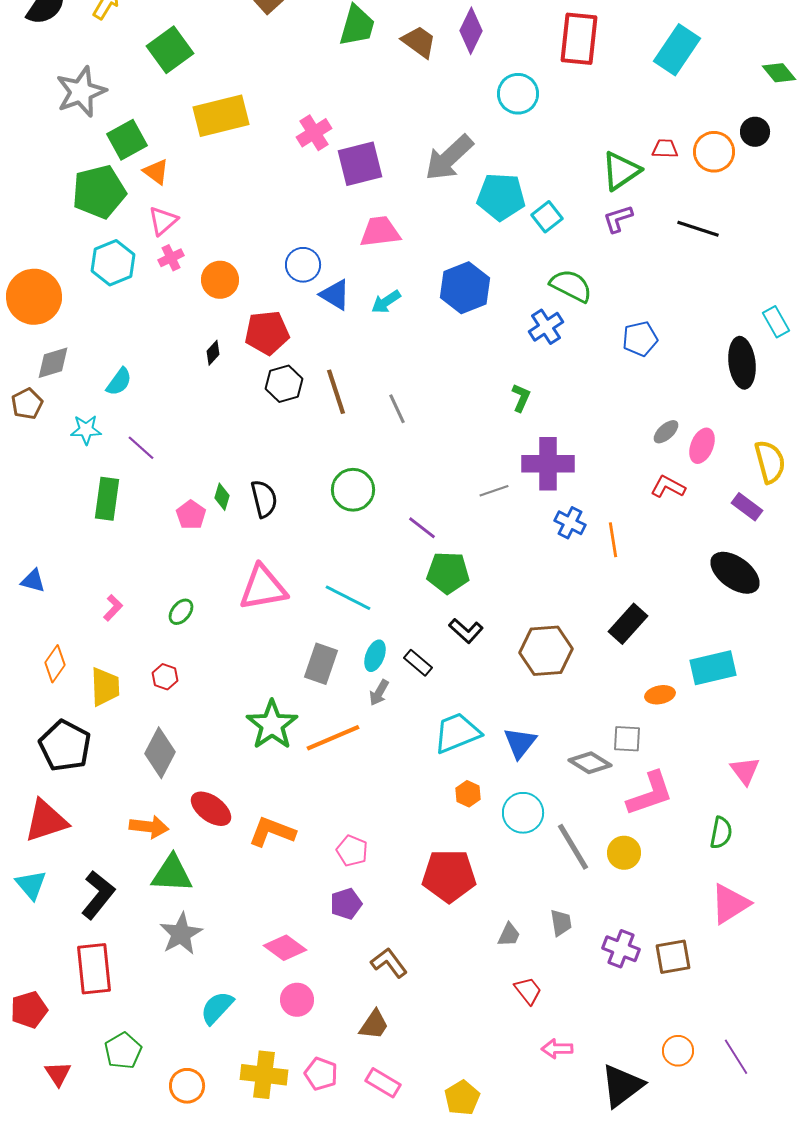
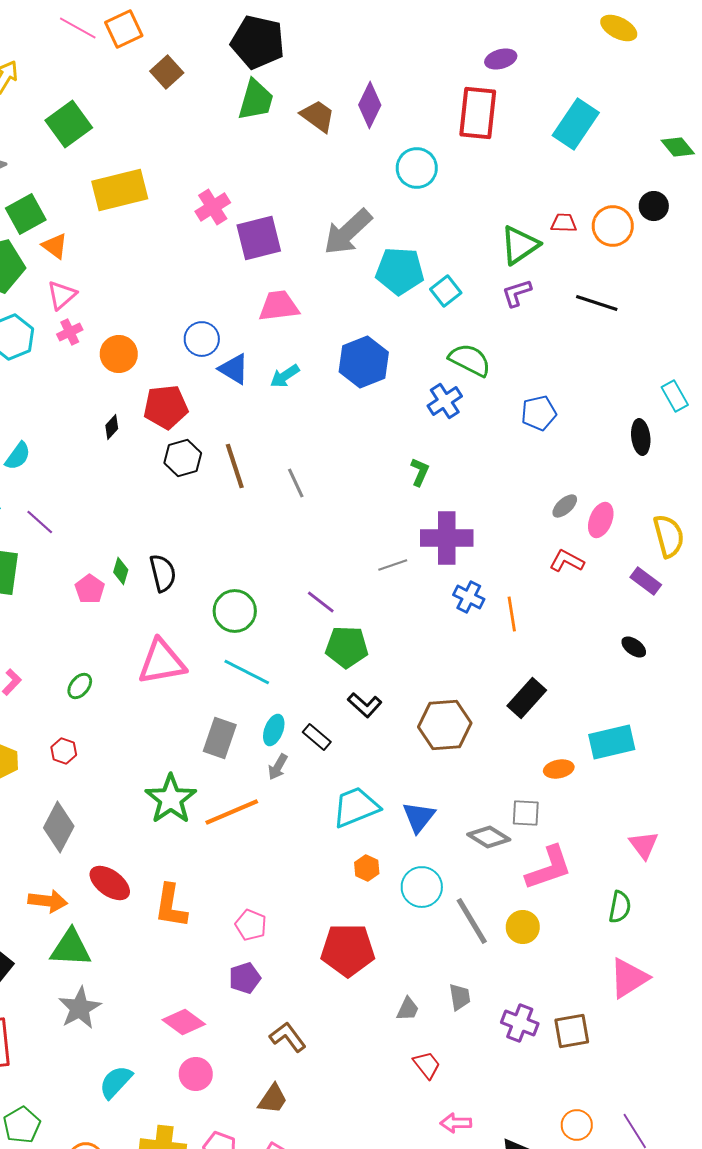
black ellipse: (742, 363) -> (641, 437), size x0.7
green circle: (353, 490) -> (235, 611), moved
black ellipse: (735, 573) -> (634, 647), size x0.5
orange L-shape: (272, 832) -> (171, 906), turned -102

